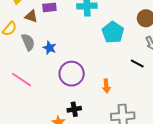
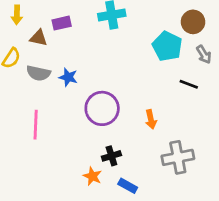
cyan pentagon: (113, 32) -> (167, 46), moved
gray semicircle: (28, 42) -> (38, 73), turned 132
pink line: (21, 80) -> (36, 125), turned 65

